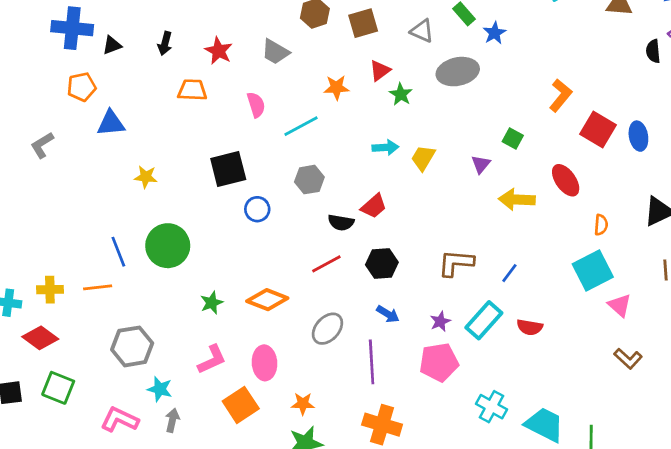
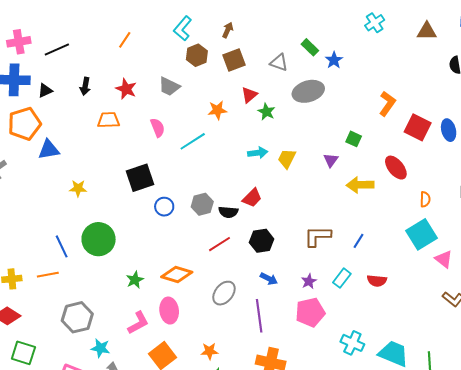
orange pentagon: (82, 87) -> (24, 124), size x1.5
gray hexagon: (309, 180) -> (202, 204), moved
cyan rectangle: (484, 320) -> (342, 278), size x0.7
pink ellipse: (265, 363) -> (169, 311), moved

